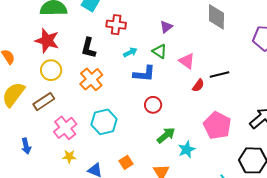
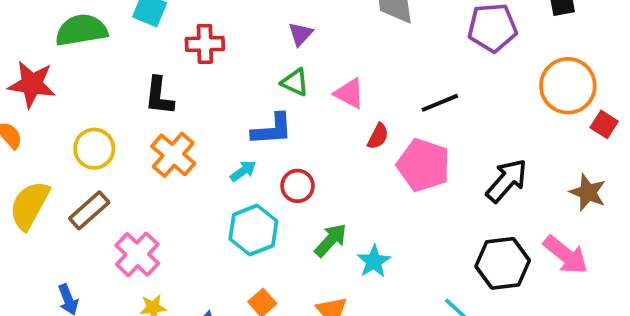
red star: (47, 41) -> (32, 84), moved
cyan arrow: (130, 52) -> (243, 171), moved
black line: (220, 75) -> (440, 103), moved
cyan hexagon: (104, 122) -> (253, 230), moved
pink pentagon: (217, 126) -> (423, 165), moved

